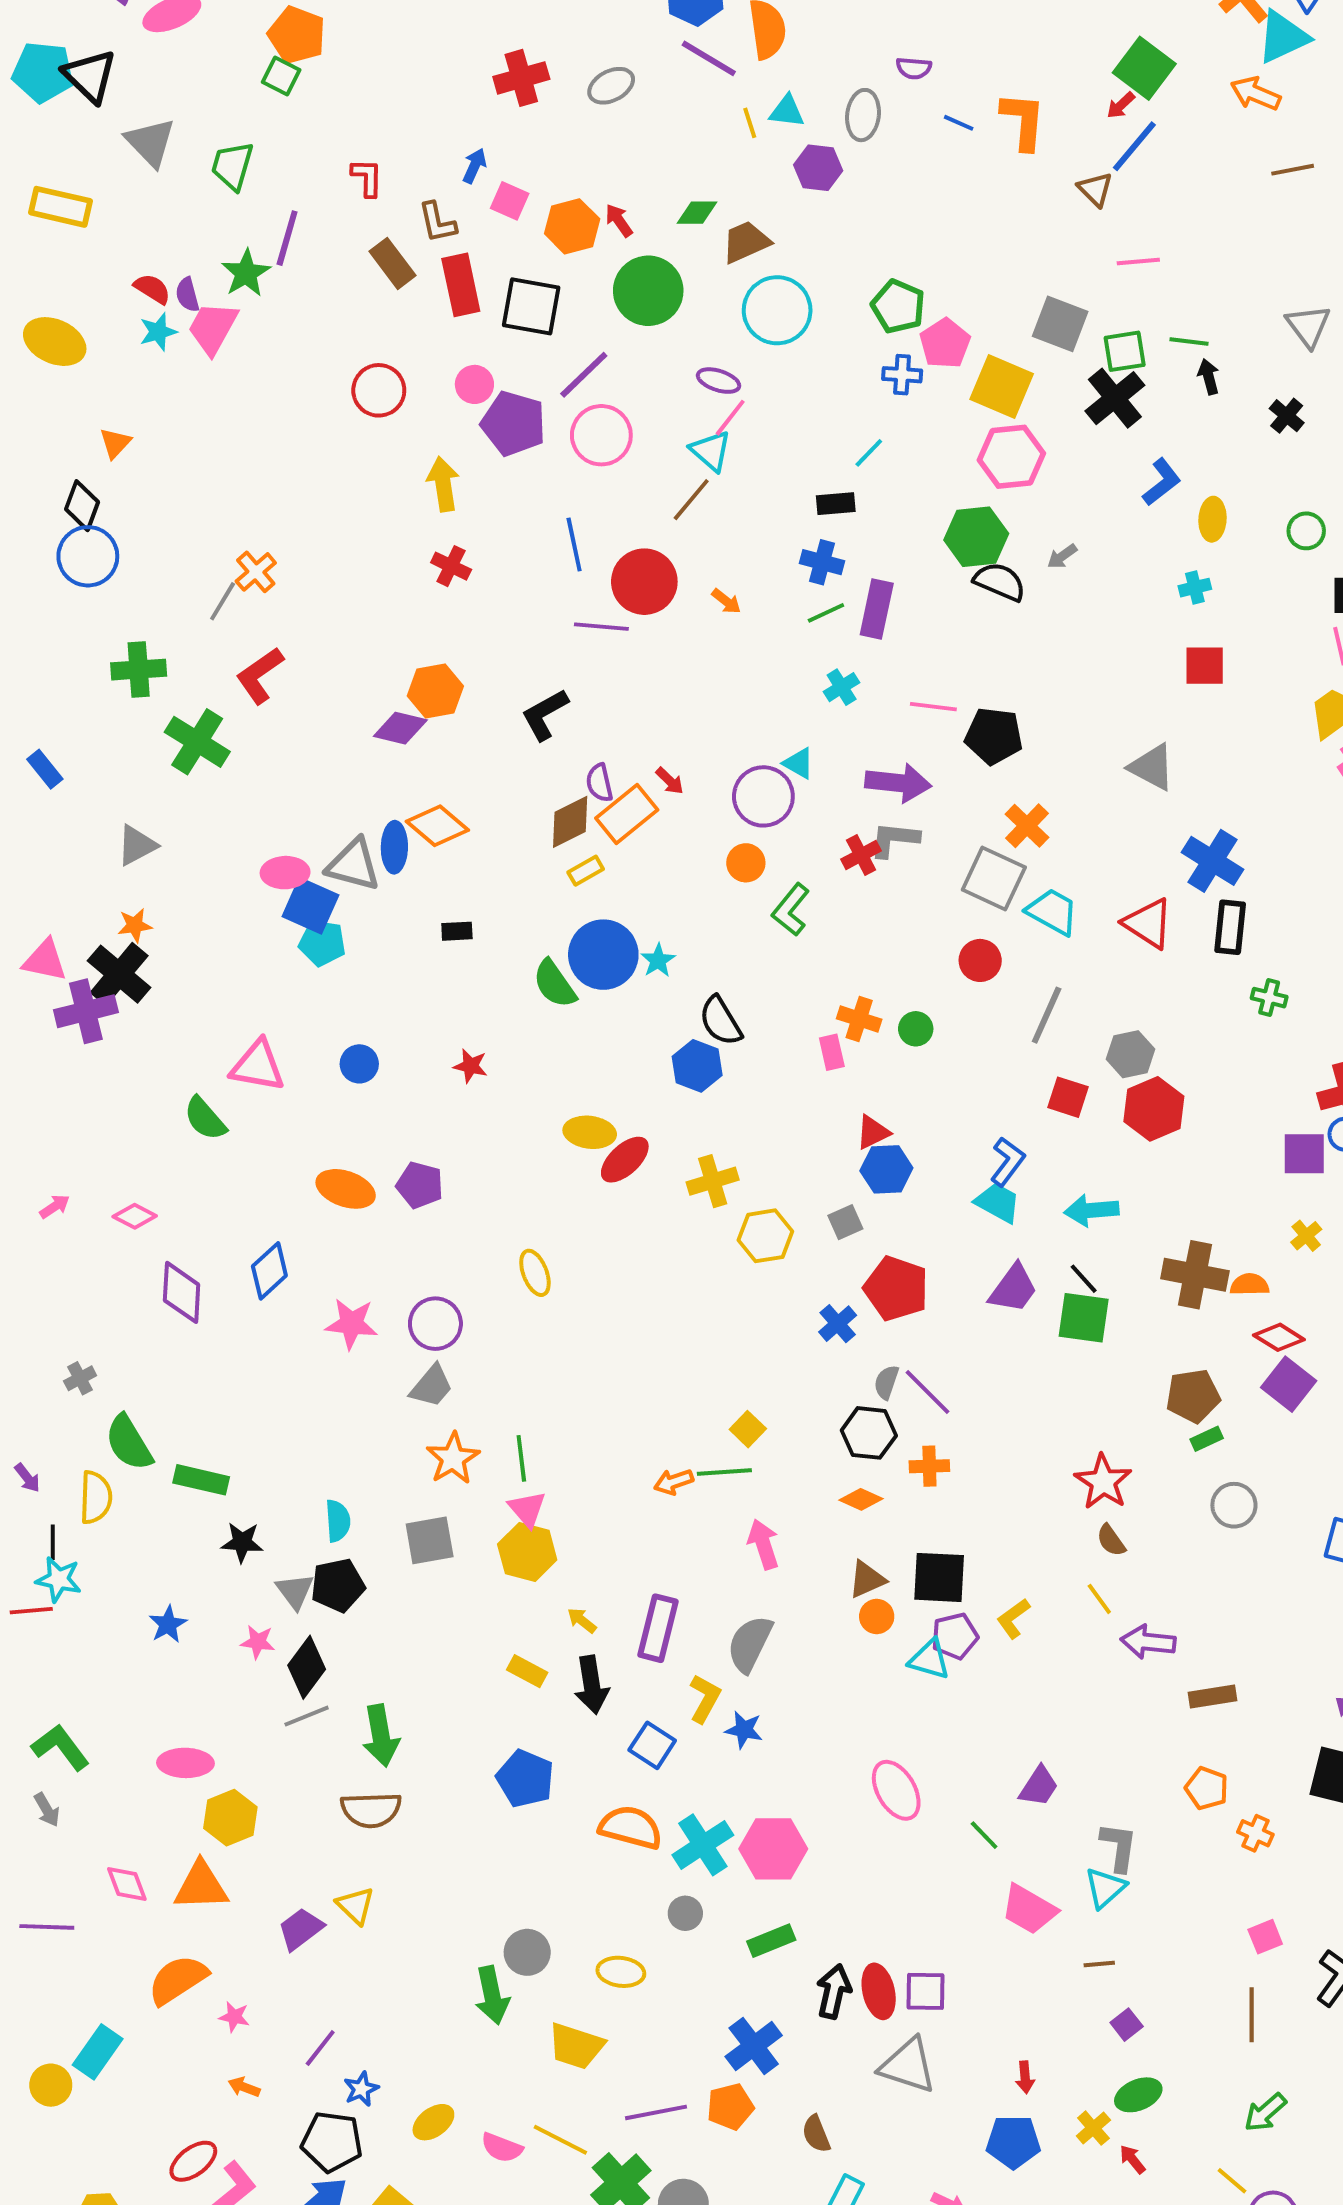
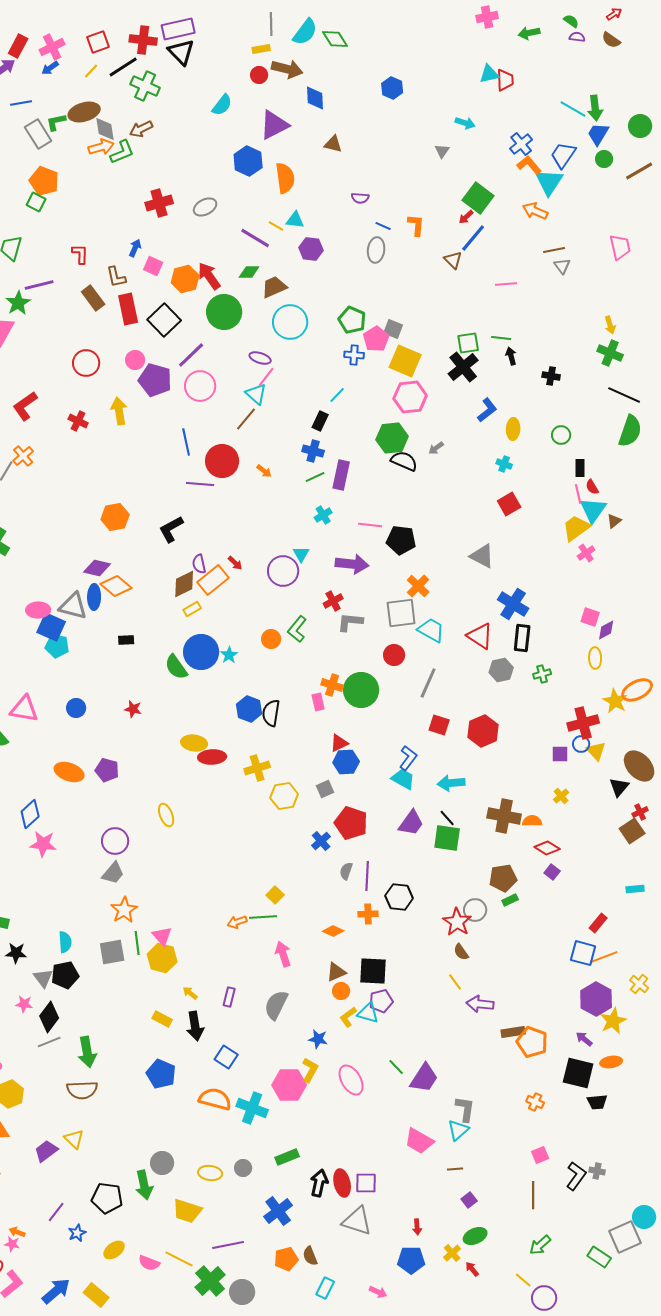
cyan triangle: (1283, 37) -> (549, 182), turned -32
purple line: (709, 58) -> (255, 238), moved
gray ellipse: (863, 115) -> (376, 250), moved
orange L-shape: (1023, 121) -> (416, 225), size x0.7
yellow line: (750, 123) -> (276, 226), turned -42
red arrow: (619, 220) -> (209, 276), size x1.6
purple line: (287, 238) -> (39, 285), turned 60
pink line: (1138, 261) -> (506, 284), moved
black square: (531, 306) -> (164, 320), turned 36
gray square: (1060, 324) -> (393, 329), moved, size x0.7
gray triangle: (1308, 326) -> (562, 266), moved, size x0.7
black cross: (1287, 416) -> (551, 376), turned -30
black rectangle: (836, 504) -> (320, 421), turned -60
red cross: (451, 566) -> (78, 421), moved
cyan cross: (1195, 588) -> (504, 464), turned 35
red square: (1205, 666) -> (509, 504), turned -30
red L-shape: (260, 675) -> (25, 406), moved
purple diamond: (400, 728) -> (97, 568), moved
cyan triangle: (799, 763) -> (301, 554), turned 30
gray L-shape: (894, 839) -> (350, 622), moved
orange circle: (746, 863) -> (271, 639), moved
gray square: (994, 878) -> (401, 613), turned -32
green cross: (1269, 998) -> (542, 674), turned -30
black semicircle: (720, 1021) -> (271, 713), moved, turned 40
green circle: (916, 1029) -> (361, 690), size x2.0
gray hexagon: (1130, 1054) -> (501, 670), moved
purple square: (1304, 1154) -> (560, 754), size x0.7
red ellipse: (625, 1160) -> (212, 757), turned 40
pink star: (351, 1324) -> (43, 844), moved
purple square: (1289, 1384) -> (552, 872), size x0.6
purple line: (927, 1392) -> (367, 876), turned 48
black hexagon: (869, 1433) -> (399, 897), moved
green line: (521, 1458) -> (137, 943), moved
gray circle: (1234, 1505) -> (475, 910), moved
yellow L-shape: (1013, 1618) -> (348, 1017), moved
purple rectangle: (658, 1628) -> (229, 997), size x0.6
yellow L-shape: (705, 1699) -> (310, 1070), moved
blue star: (744, 1730) -> (318, 1039), moved
purple trapezoid: (1039, 1786) -> (424, 1078), size x1.4
orange pentagon: (1207, 1788) -> (532, 1042), moved, size x1.4
green line: (984, 1835) -> (396, 1067), moved
cyan cross: (703, 1845) -> (252, 1108), turned -36
pink hexagon: (773, 1849) -> (289, 1085), moved
gray circle: (685, 1913) -> (243, 1168), moved
pink star: (234, 2017) -> (12, 1244), moved
orange pentagon: (730, 2107) -> (286, 1259), moved
black pentagon: (332, 2142) -> (107, 1198), moved

